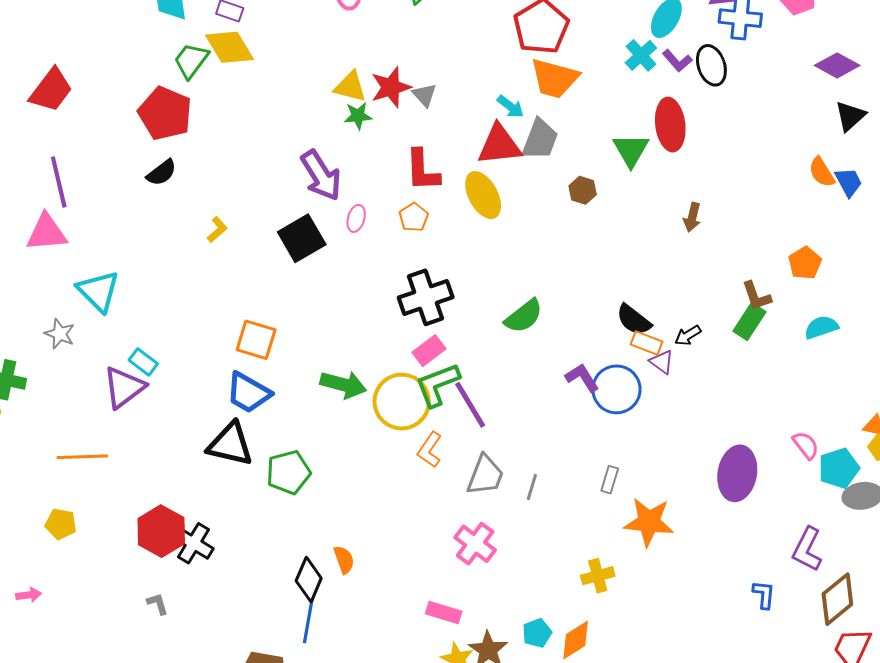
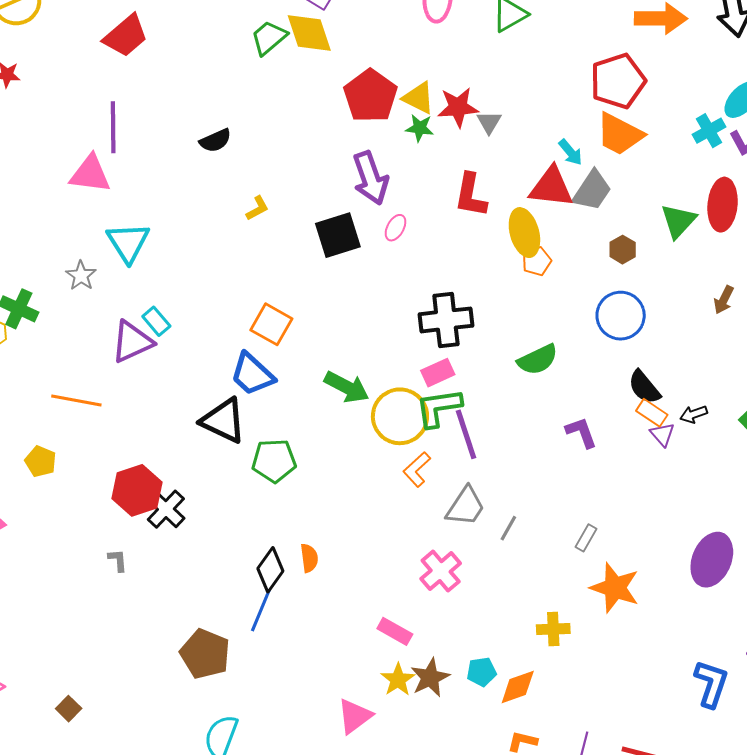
red pentagon: (165, 113) -> (370, 96), moved
orange pentagon: (414, 217) -> (537, 261), moved
blue circle: (616, 389) -> (621, 316), moved
blue L-shape: (764, 595) -> (711, 684), size x1.6

